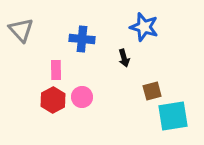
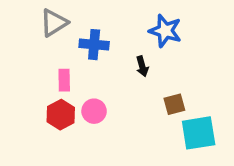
gray triangle: (21, 30) -> (54, 23), moved, turned 40

